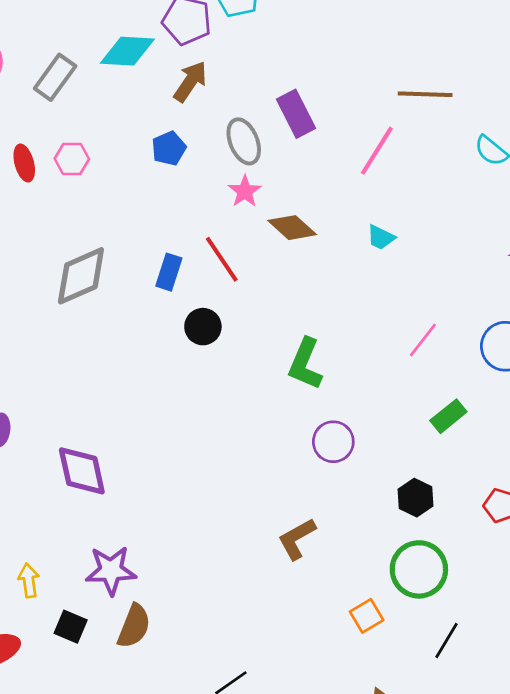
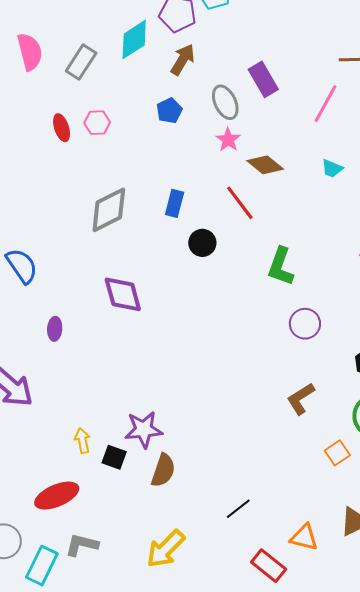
cyan diamond: (127, 51) -> (134, 39), turned -33
red line: (222, 259) -> (240, 203), moved
purple diamond: (82, 471) -> (123, 294), moved
brown L-shape: (297, 539) -> (301, 399), moved
black square: (71, 627) -> (114, 457), moved

